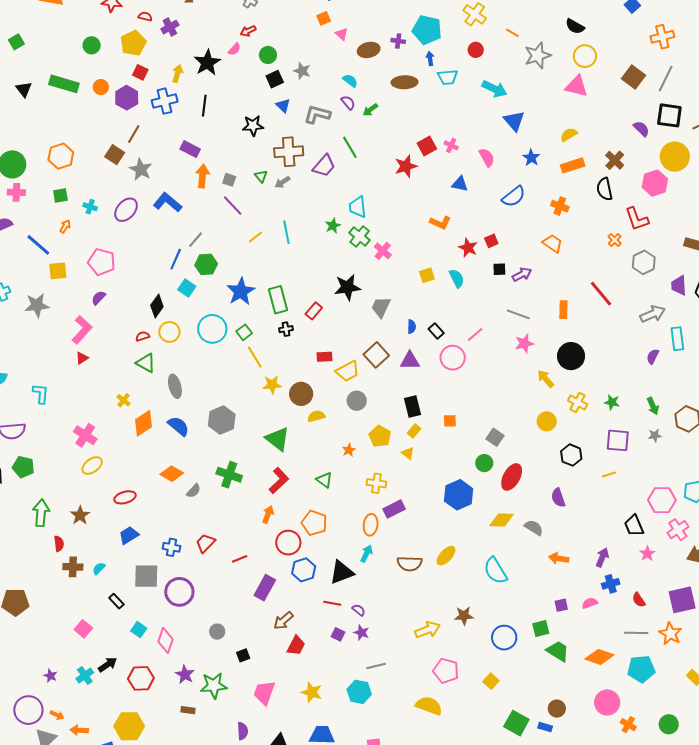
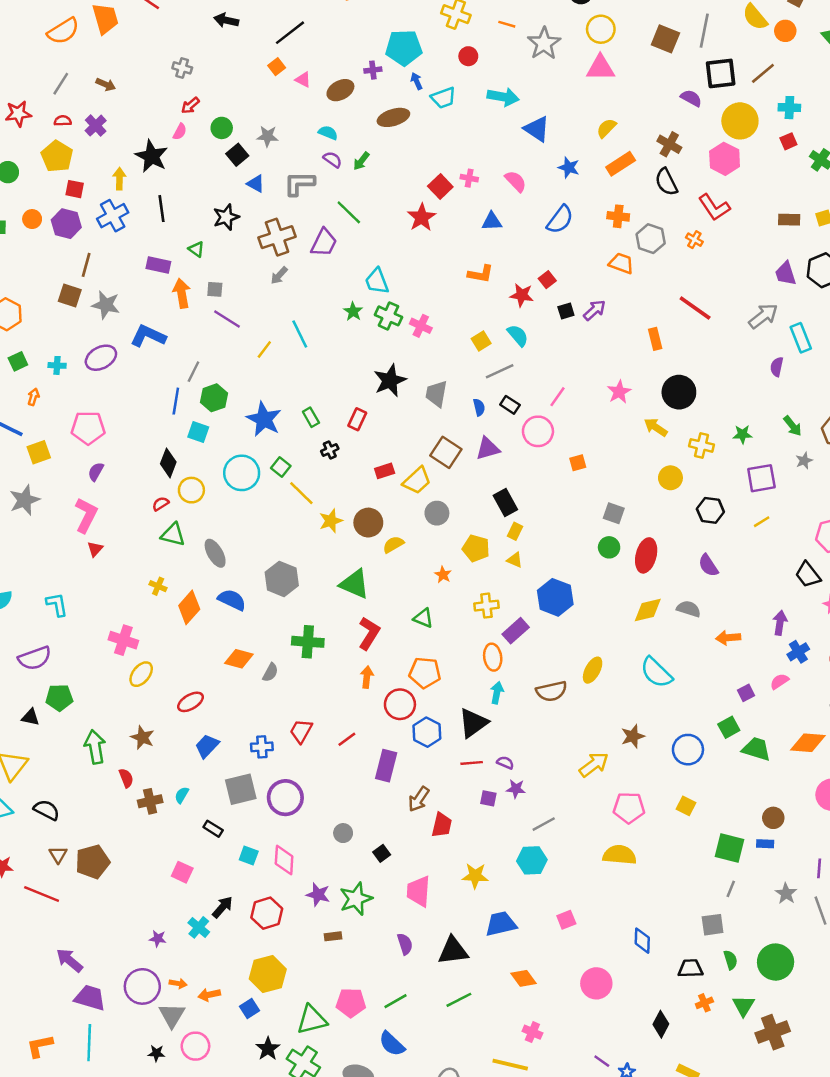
green triangle: (261, 176) -> (196, 249), moved
purple ellipse: (126, 210) -> (101, 358), turned 35
gray hexagon: (644, 262) -> (651, 239), moved
green rectangle: (278, 300) -> (311, 417), size x0.6
gray line: (518, 314) -> (500, 371), moved, turned -30
orange square: (450, 421) -> (578, 463), moved
blue hexagon: (459, 495) -> (555, 597), moved

